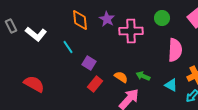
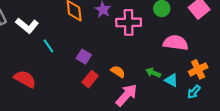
cyan line: (68, 47) -> (48, 46), moved
pink semicircle: (175, 50) -> (176, 43), turned -85
green arrow: (143, 76) -> (153, 73), moved

